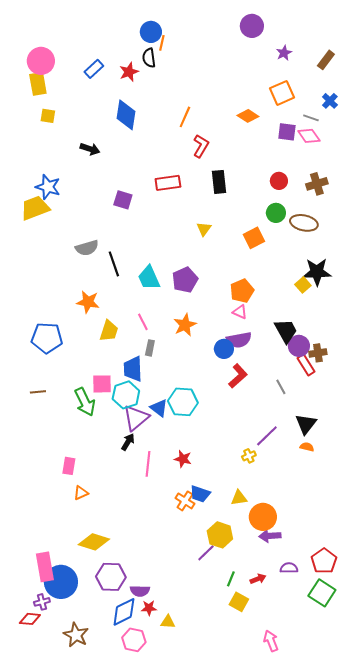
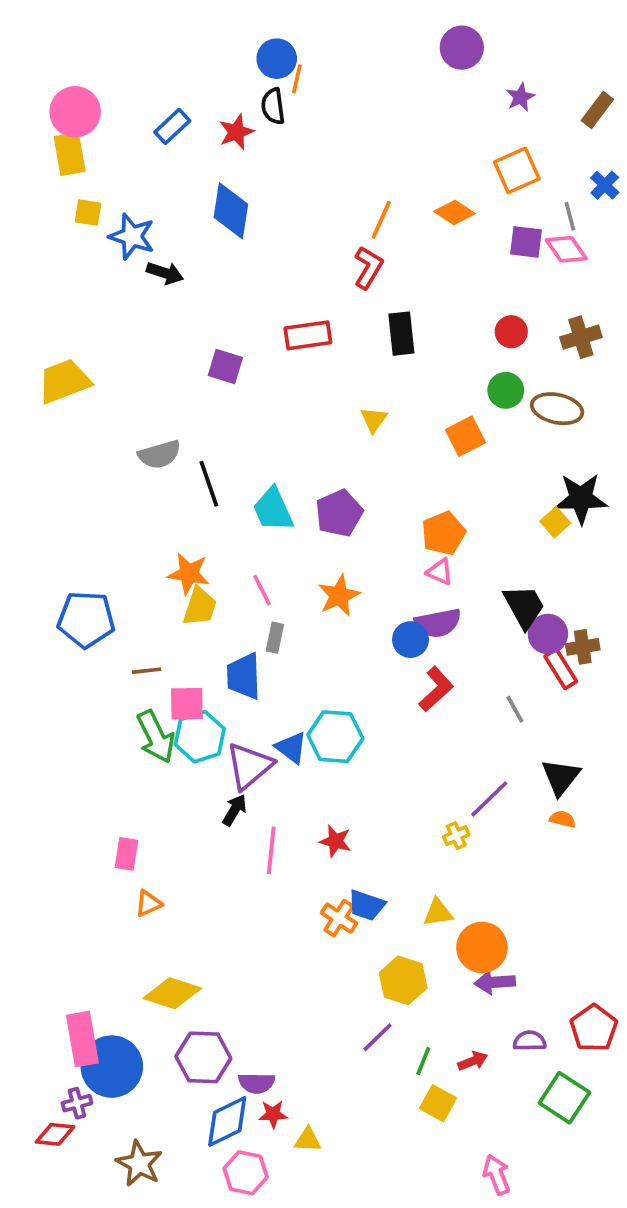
orange line: (185, 117) -> (381, 220), moved
gray line: (311, 118) -> (570, 216), turned 56
blue star: (48, 187) -> (132, 236), moved
orange star: (88, 302) -> (189, 574), moved
brown line: (38, 392) -> (147, 671), moved
cyan hexagon: (126, 395) -> (200, 737), moved
purple line: (206, 553) -> (377, 1037), moved
green square: (322, 593) -> (564, 1098), moved

